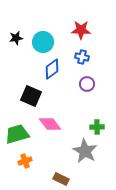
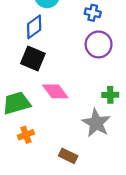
blue diamond: (52, 69) -> (34, 27), moved
purple circle: (87, 84) -> (99, 44), size x1.5

